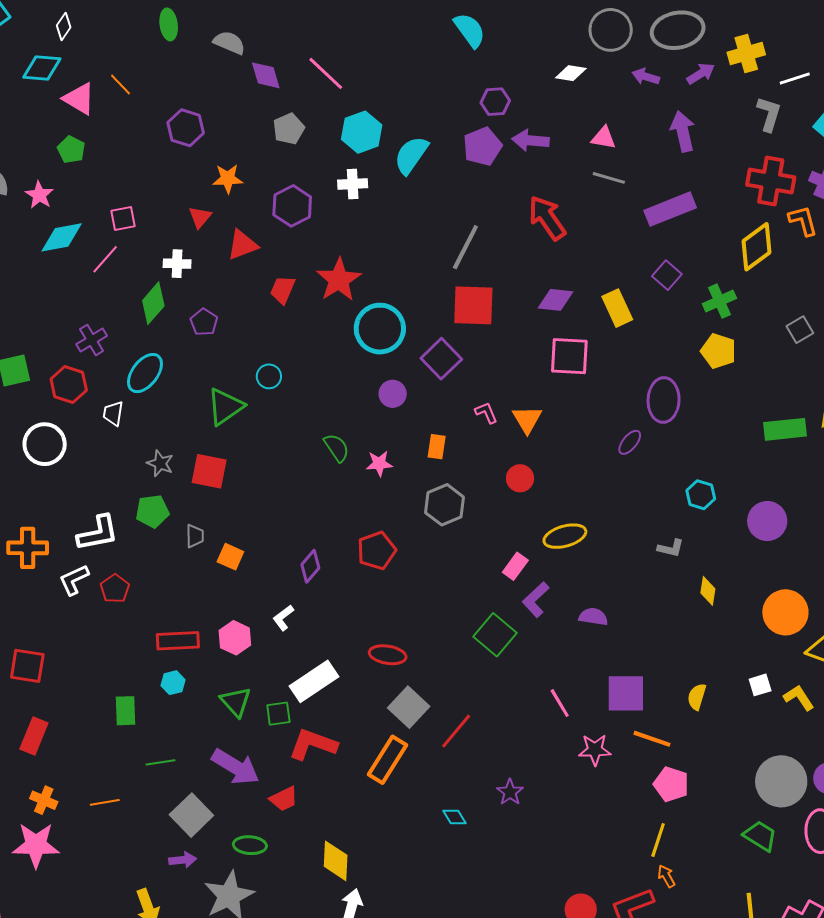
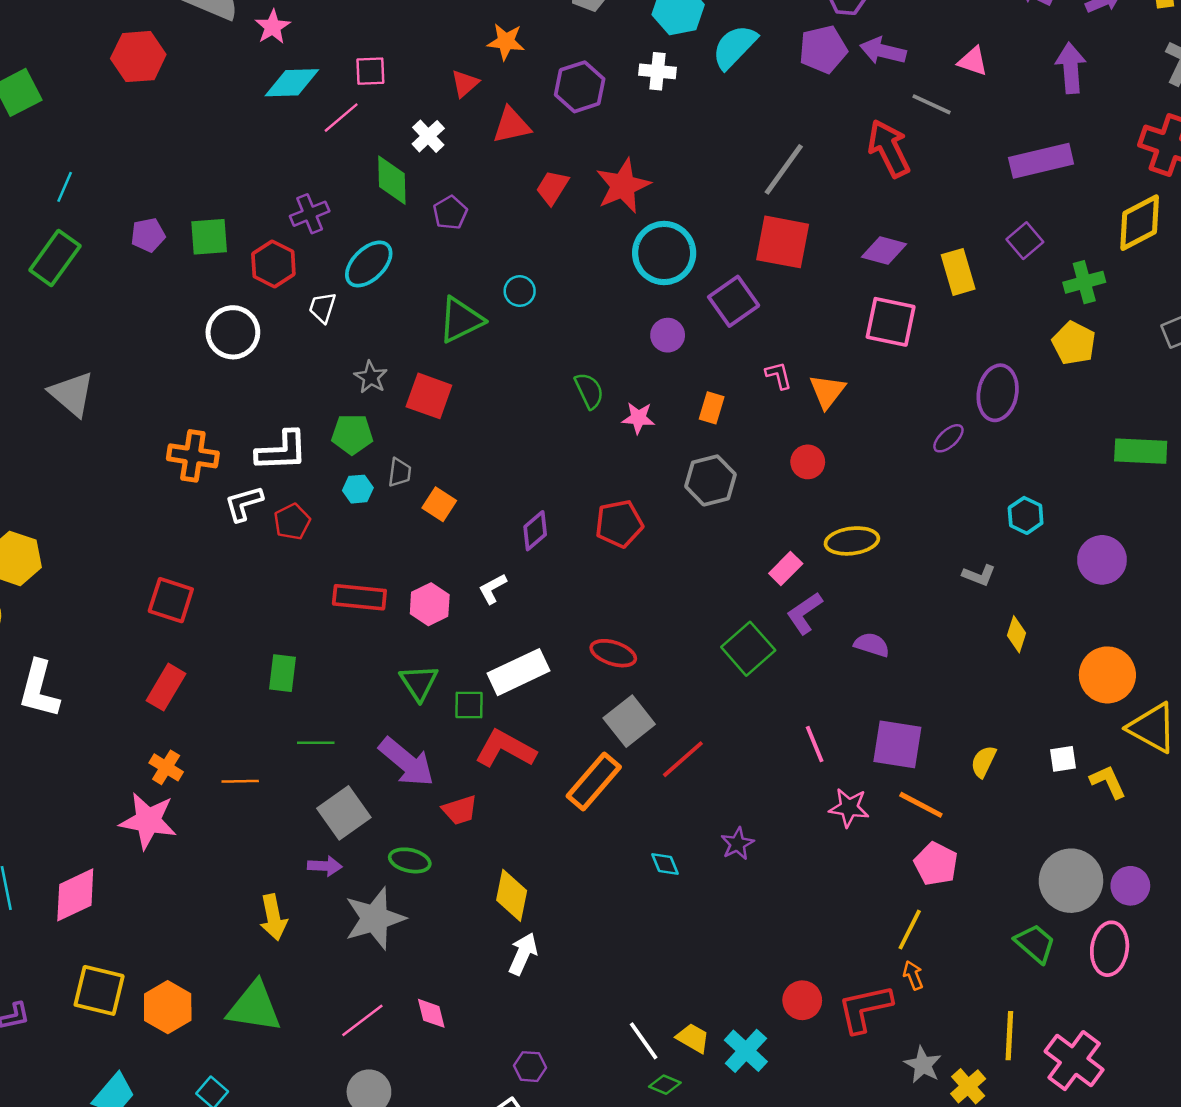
gray line: (609, 178) -> (932, 104), moved
white cross: (177, 264) -> (428, 136), turned 36
green diamond: (153, 303) -> (392, 180), turned -51
cyan hexagon: (173, 683) -> (358, 489), moved

